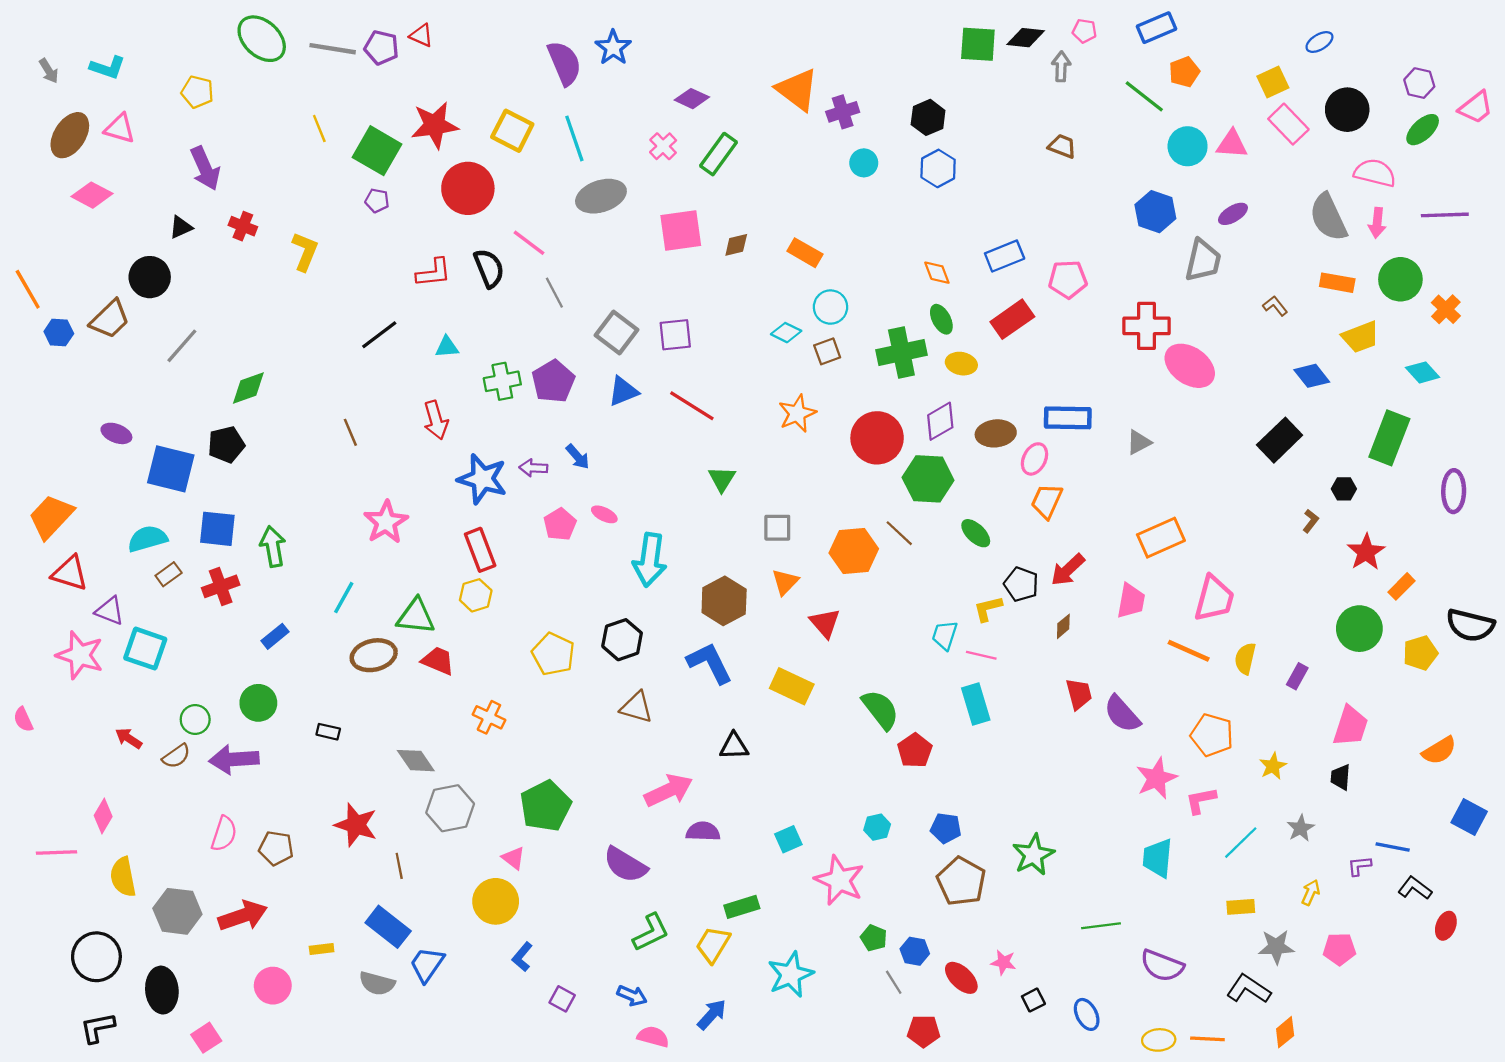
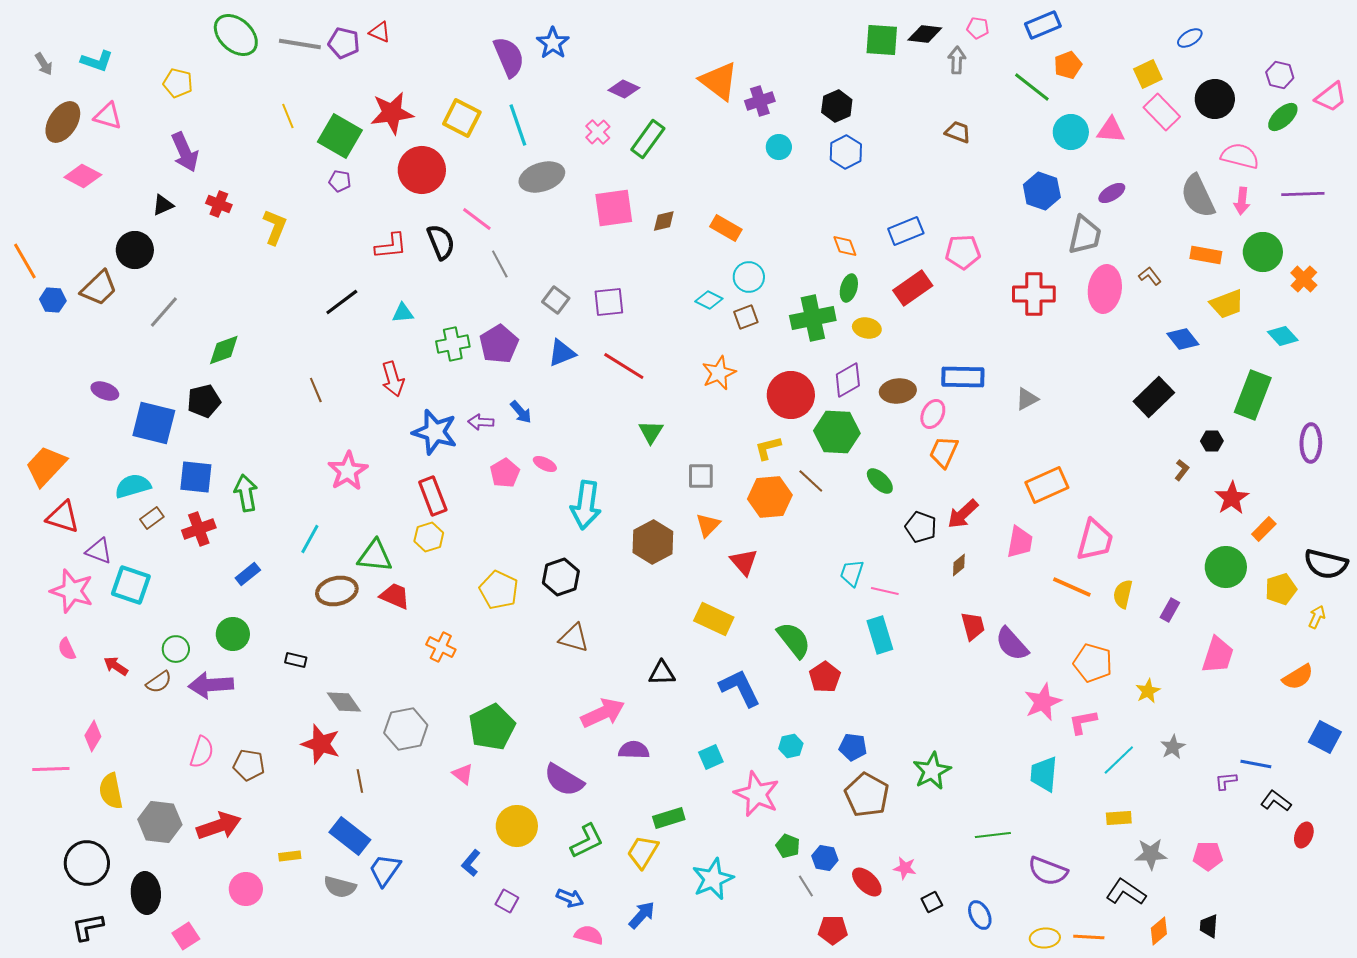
green ellipse: (941, 319) -> (849, 288), turned 44
gray square: (616, 333) -> (556, 300), size x0.7
pink ellipse: (1190, 366) -> (1105, 289), moved, turned 63
yellow L-shape: (988, 609) -> (768, 448), moved
blue L-shape: (710, 663) -> (740, 688), moved
pink semicircle: (23, 719) -> (67, 649), moved
gray diamond: (416, 761) -> (344, 702), moved
black trapezoid: (1341, 777) -> (1209, 926), moved
yellow arrow: (1311, 892) -> (1317, 617), moved
yellow circle: (496, 901) -> (517, 826), moved

